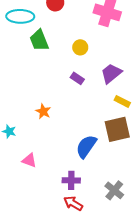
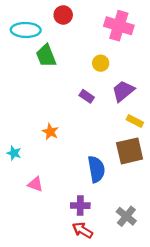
yellow circle: (80, 47) -> (101, 63), moved
blue semicircle: (86, 146) -> (96, 169), turned 135

